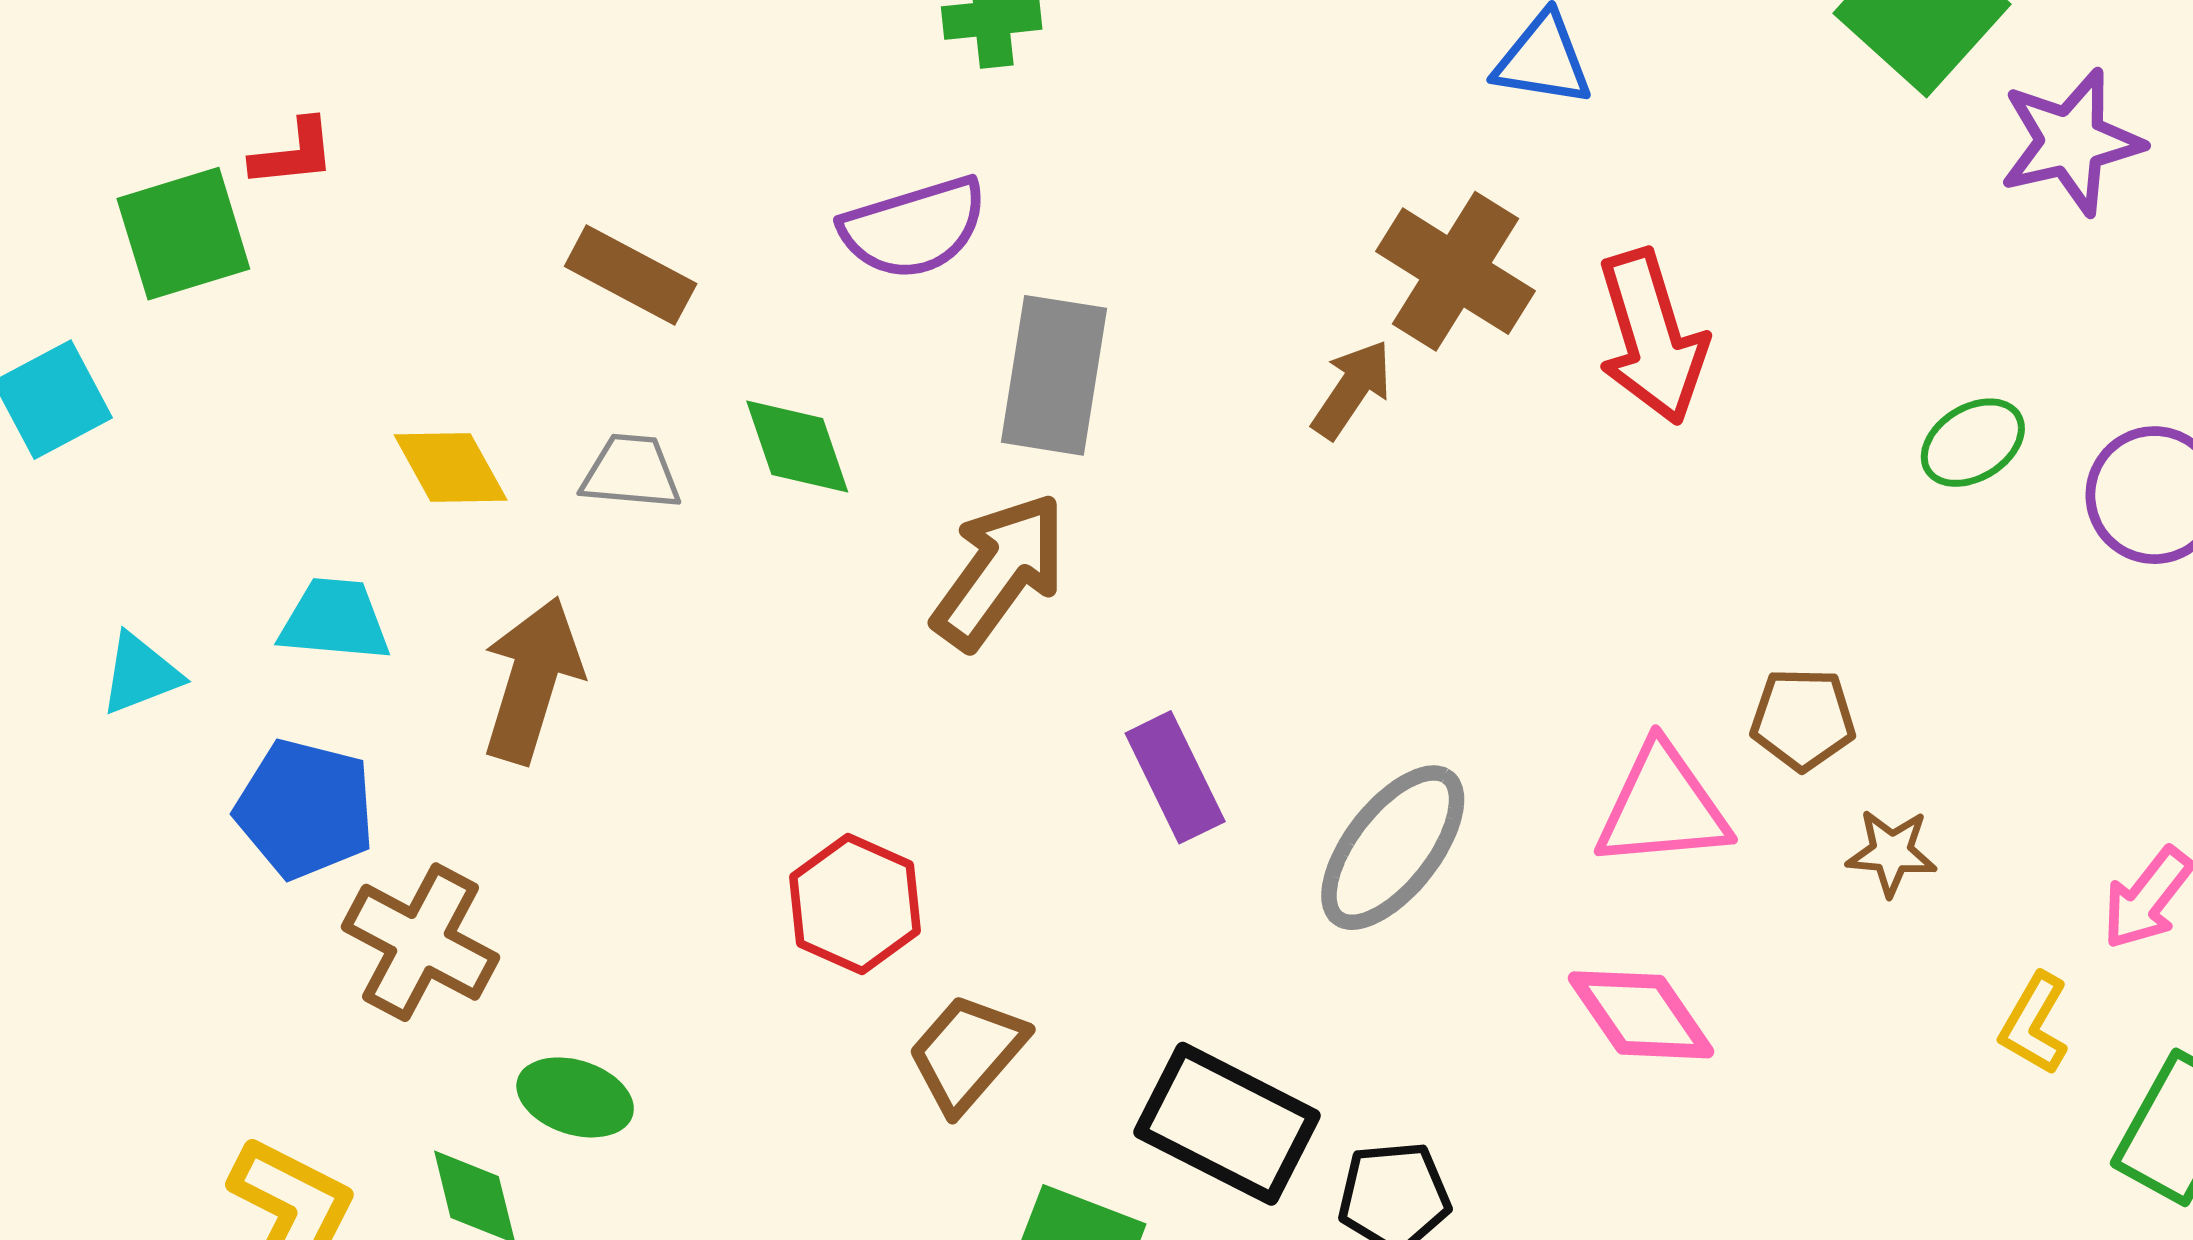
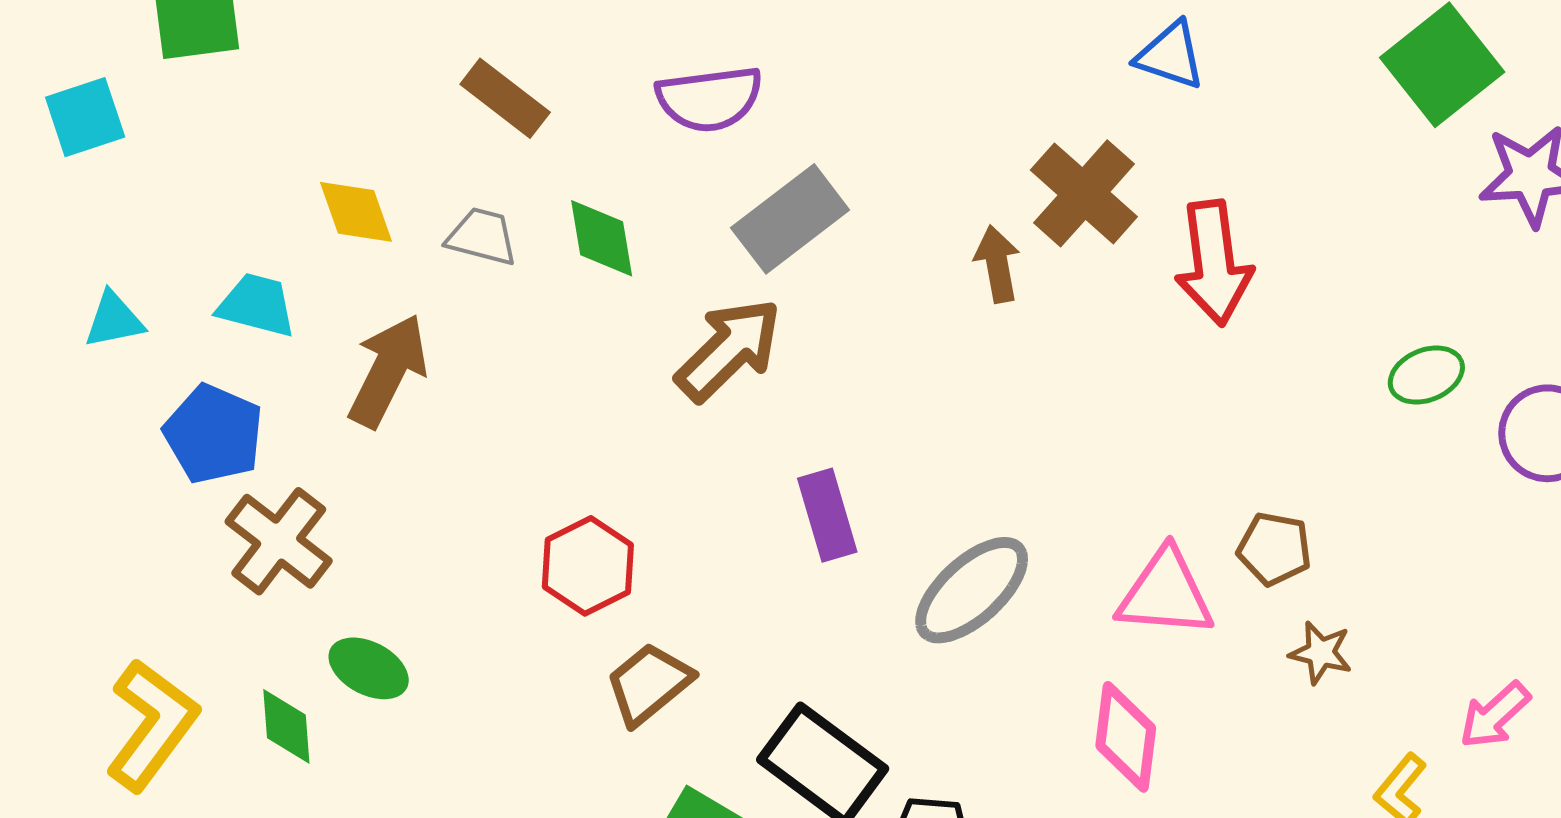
gray rectangle: (1054, 375) -> (790, 219), turned 34
brown arrow: (1352, 389) -> (997, 264), turned -54
pink diamond: (1641, 1015) -> (1126, 737), turned 32

